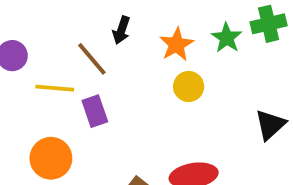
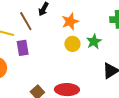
green star: (227, 38) -> (94, 41), moved

